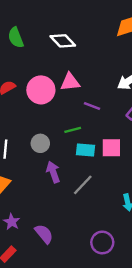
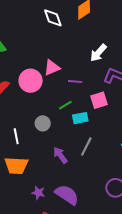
white diamond: (63, 41) -> (53, 18), moved, turned 40
pink square: (111, 148) -> (99, 100), moved
purple arrow: (53, 172) -> (60, 155), moved
purple semicircle: (44, 234) -> (67, 195), size x1.4

